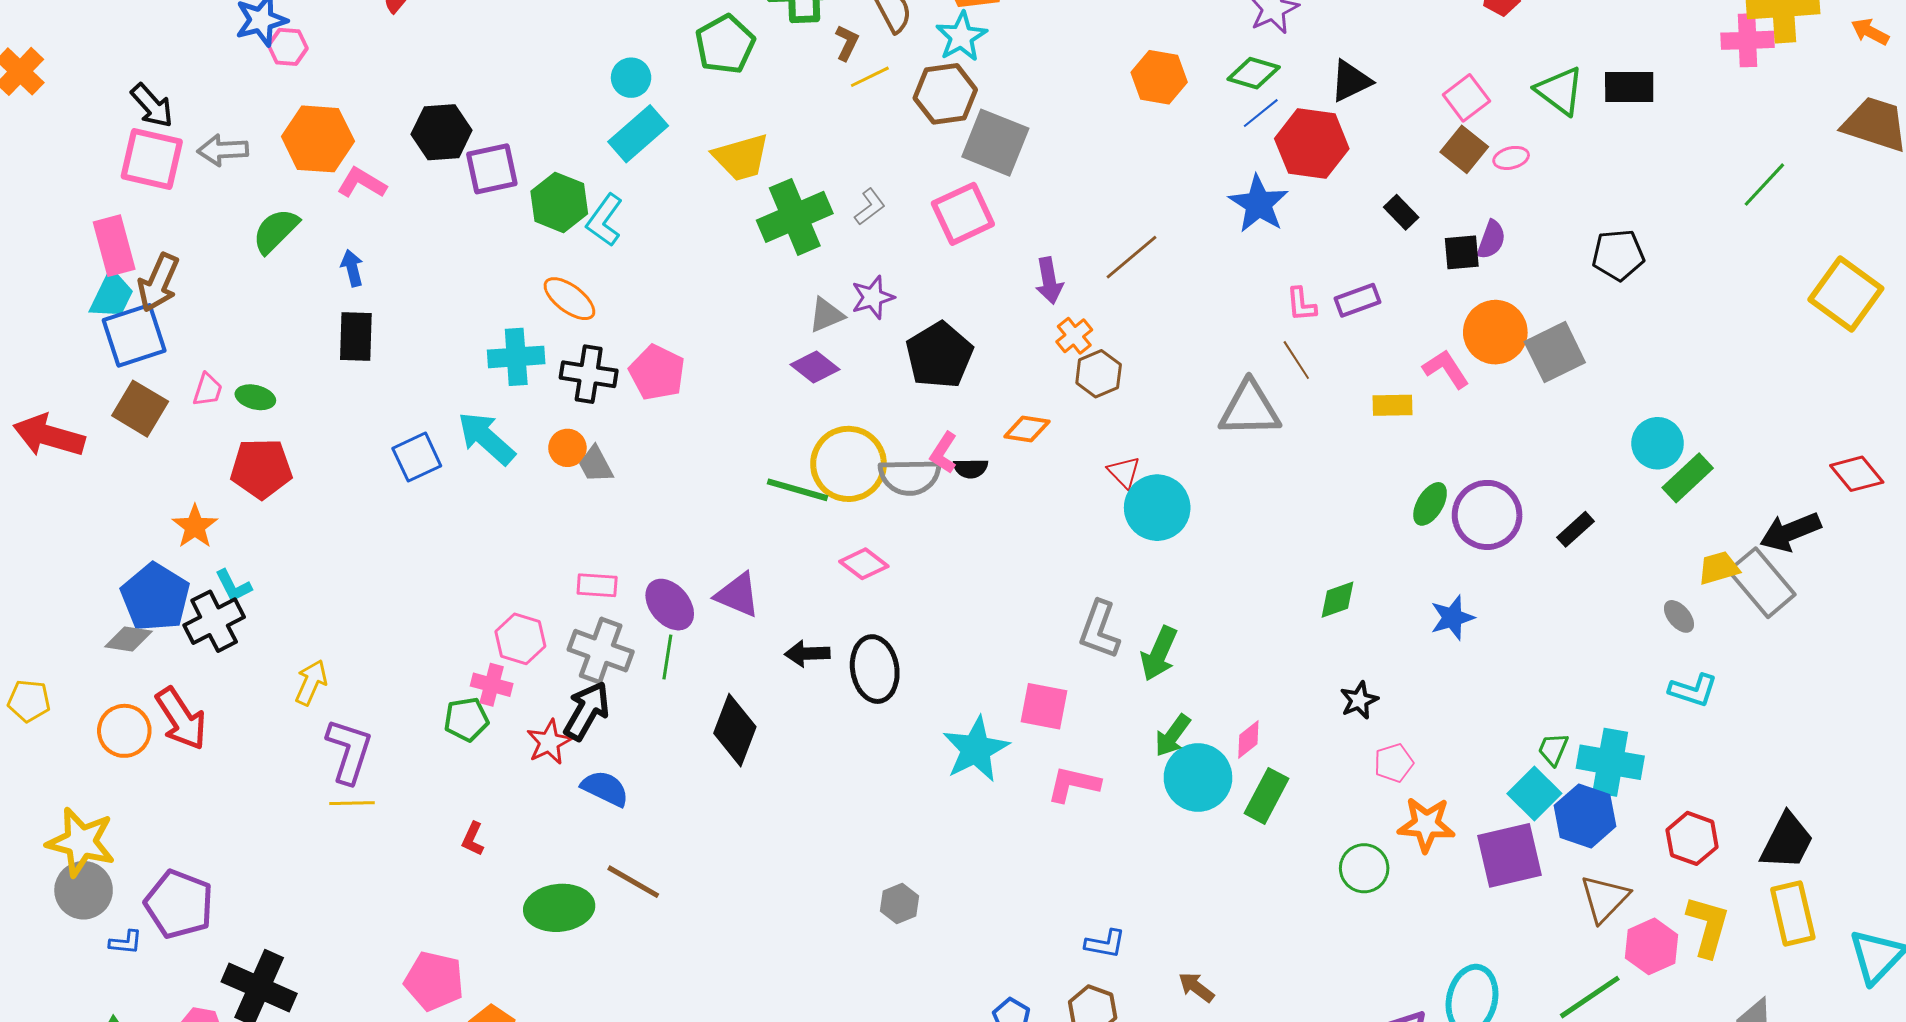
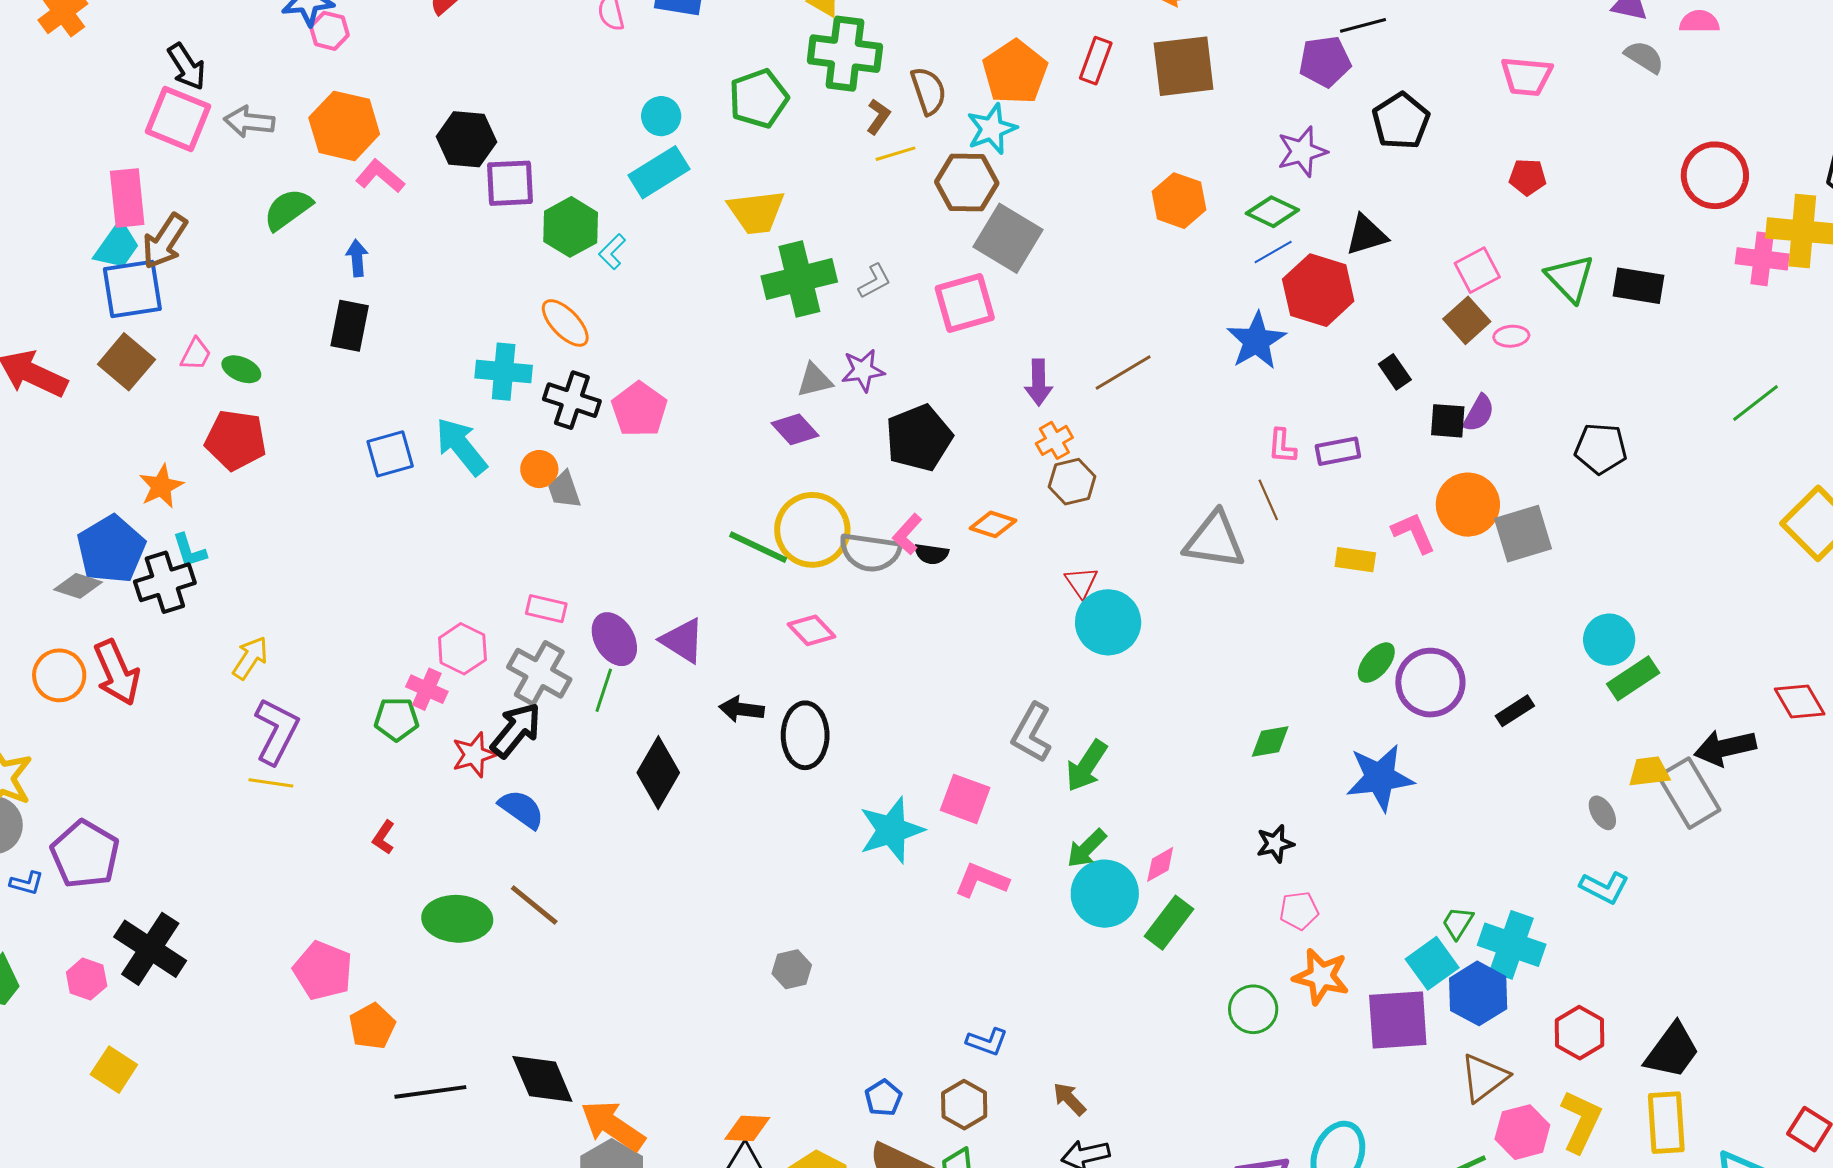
cyan L-shape: (605, 220) -> (612, 252), size x0.7
blue star: (1452, 618) -> (1380, 778), size x1.5

